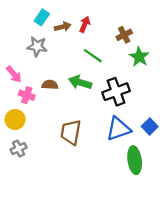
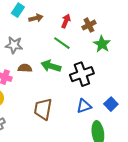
red arrow: (85, 24) -> (66, 21), moved
gray star: (37, 46) -> (14, 45), moved
blue triangle: (118, 129) -> (84, 106), size x0.7

